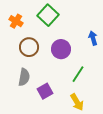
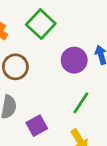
purple circle: (61, 49) -> (74, 60), moved

